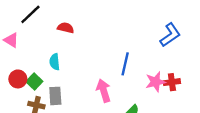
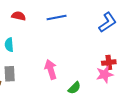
blue line: (125, 64) -> (57, 18), moved, turned 66
pink star: (156, 82) -> (105, 74), moved

